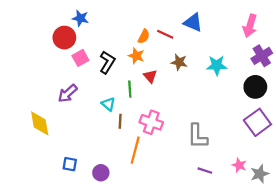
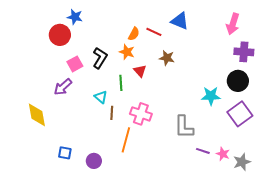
purple cross: (262, 56) -> (244, 52), turned 36
pink square: (80, 58) -> (75, 64), moved
cyan star: (217, 65) -> (211, 96), moved
purple line: (205, 171) -> (203, 151), moved

